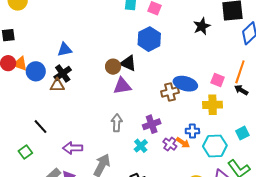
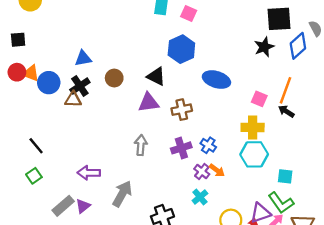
black star: (202, 26) -> (264, 47), moved
brown circle: (113, 67) -> (114, 78), moved
blue ellipse: (185, 84) -> (216, 80), moved
brown cross: (170, 92) -> (182, 110), moved
black line: (40, 127) -> (36, 146), moved
blue cross: (192, 131) -> (208, 145), moved, turned 32
cyan square: (242, 133) -> (285, 176), moved, turned 32
cyan cross: (141, 146) -> (200, 197), moved
cyan hexagon: (215, 146) -> (254, 154), moved

